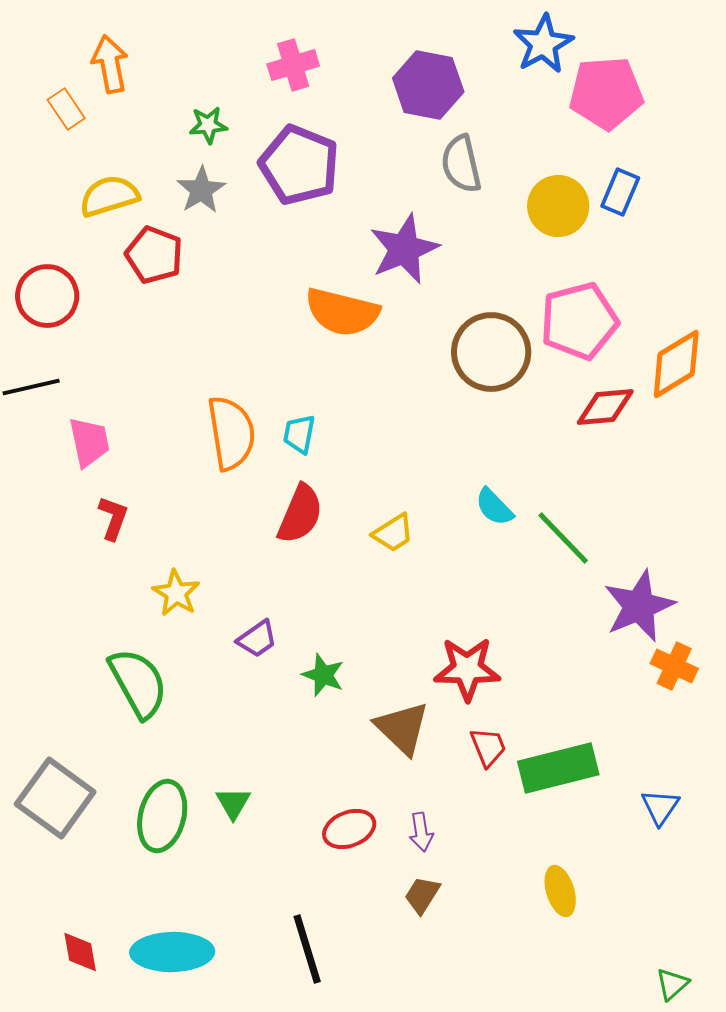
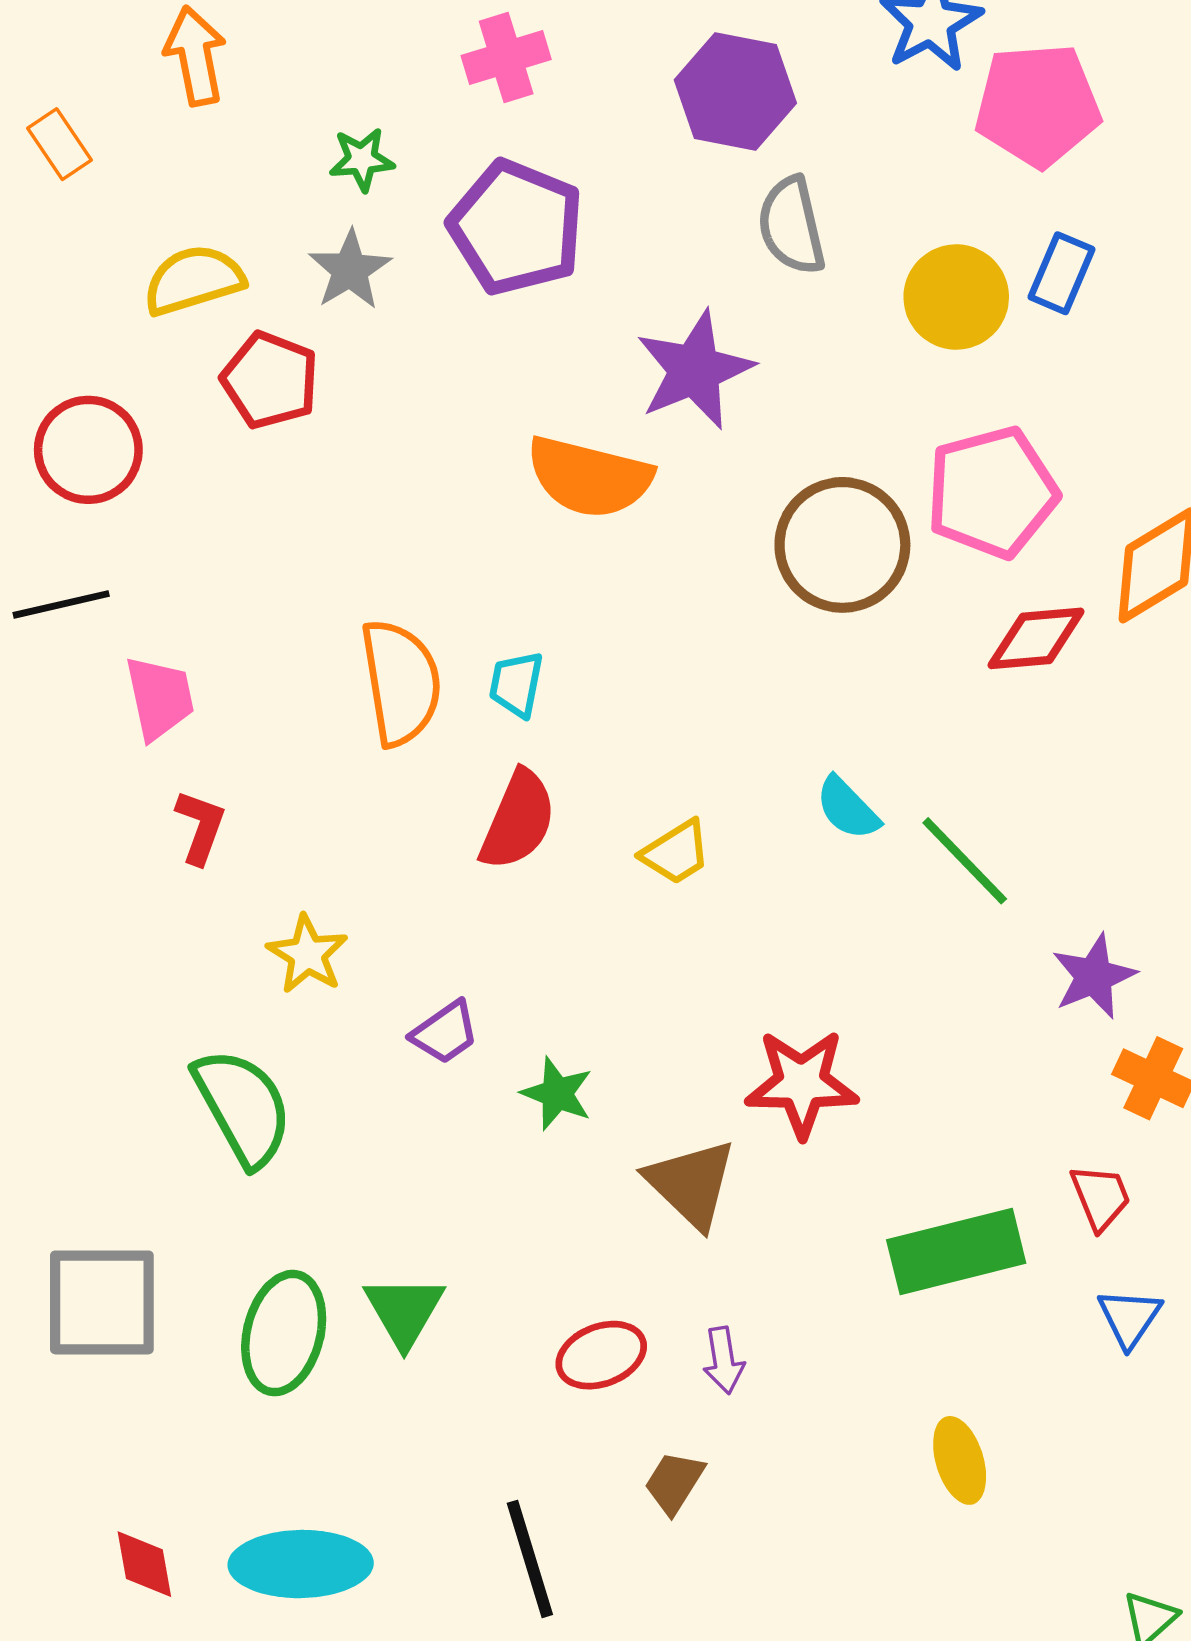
orange rectangle: (66, 109) -> (59, 144), moved
purple star: (639, 606) -> (1094, 976), size x0.7
red trapezoid: (488, 747) -> (1101, 1197), moved
gray square: (55, 798) -> (102, 1302), turned -36
green triangle: (233, 803) -> (404, 1311), size x1.4
brown trapezoid: (422, 895) -> (674, 1482), moved

